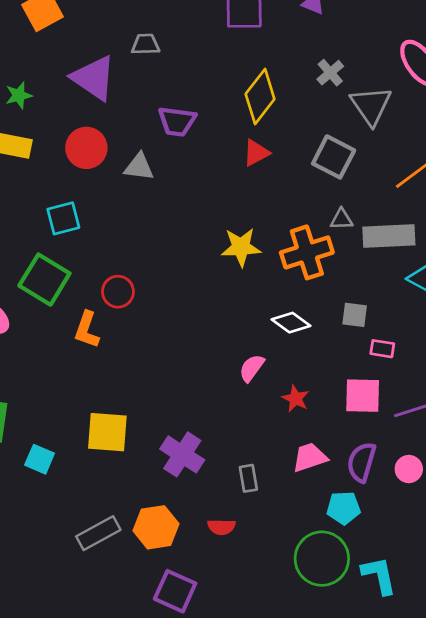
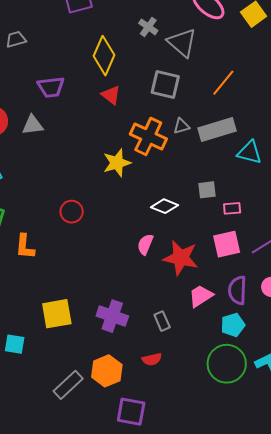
red triangle: (256, 153) -> (111, 95), turned -40
orange cross: (307, 252) -> (148, 136), moved, turned -33
red circle: (118, 292) -> (72, 212), moved
red star: (296, 399) -> (181, 258), size x1.8

